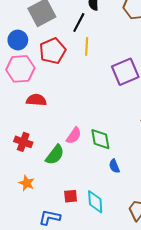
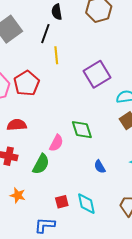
red pentagon: (53, 51) -> (27, 83), moved
red semicircle: (36, 100) -> (17, 125), moved
green diamond: (100, 139) -> (82, 130), moved

